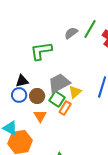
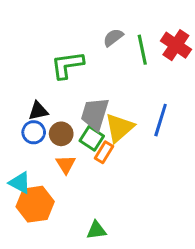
green line: (90, 29) -> (142, 50), moved, turned -42
gray trapezoid: (59, 83) -> (95, 114), turned -45
yellow triangle: (75, 92) -> (119, 128), size x1.5

